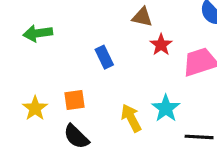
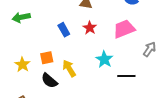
red star: (161, 45) -> (90, 28), moved
yellow arrow: (131, 118) -> (69, 68), moved

